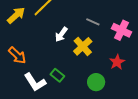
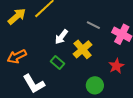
orange arrow: (17, 55) -> (17, 56), turned 108
green rectangle: (57, 75) -> (57, 63), moved

